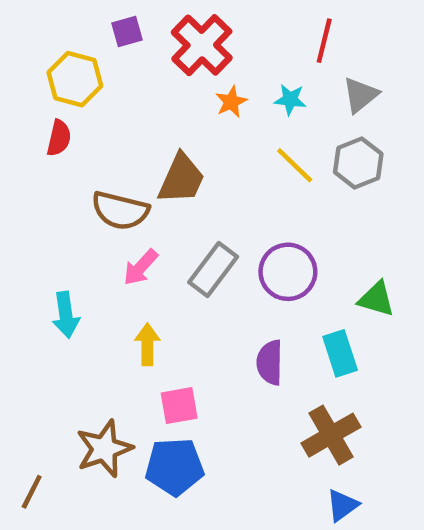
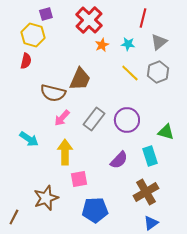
purple square: (127, 31) -> (46, 14), moved
cyan arrow: (66, 315) -> (29, 139), turned -48
yellow arrow: (147, 344) -> (65, 152), size x1.4
purple semicircle: (270, 362) -> (119, 160), turned -138
blue pentagon: (175, 467) -> (95, 210), moved

